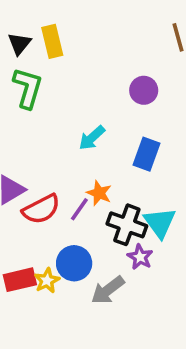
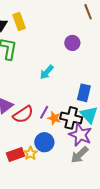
blue rectangle: (147, 154) -> (84, 93), moved
orange star: (99, 193) -> (54, 118), moved
purple star: (140, 257) -> (80, 135), size x1.6
gray arrow: (108, 290) -> (80, 155), moved

